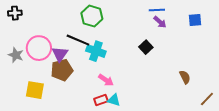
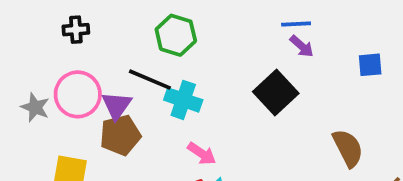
black cross: (15, 13) -> (76, 30), moved
blue square: (195, 20) -> (370, 65), moved
black square: (146, 47) -> (276, 93), size x1.6
brown semicircle: (185, 77) -> (348, 148), size x1.5

